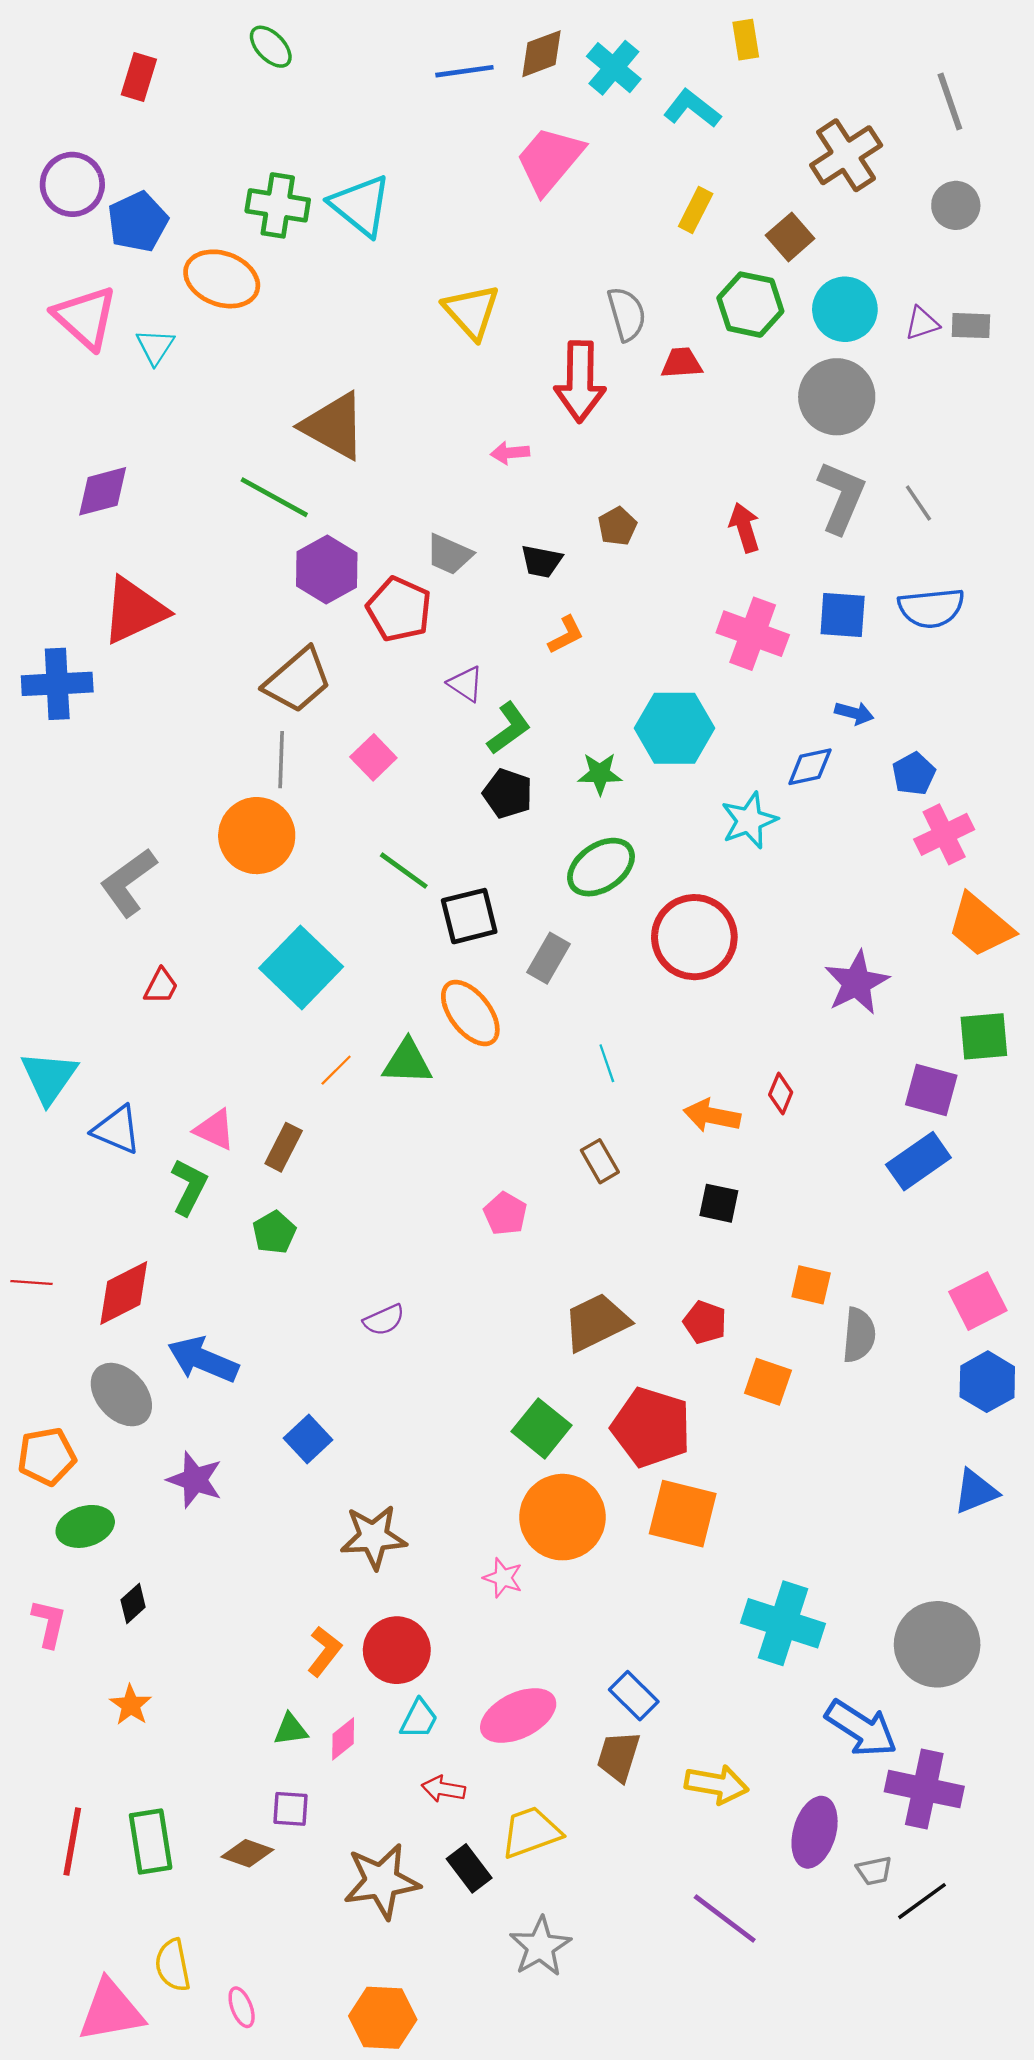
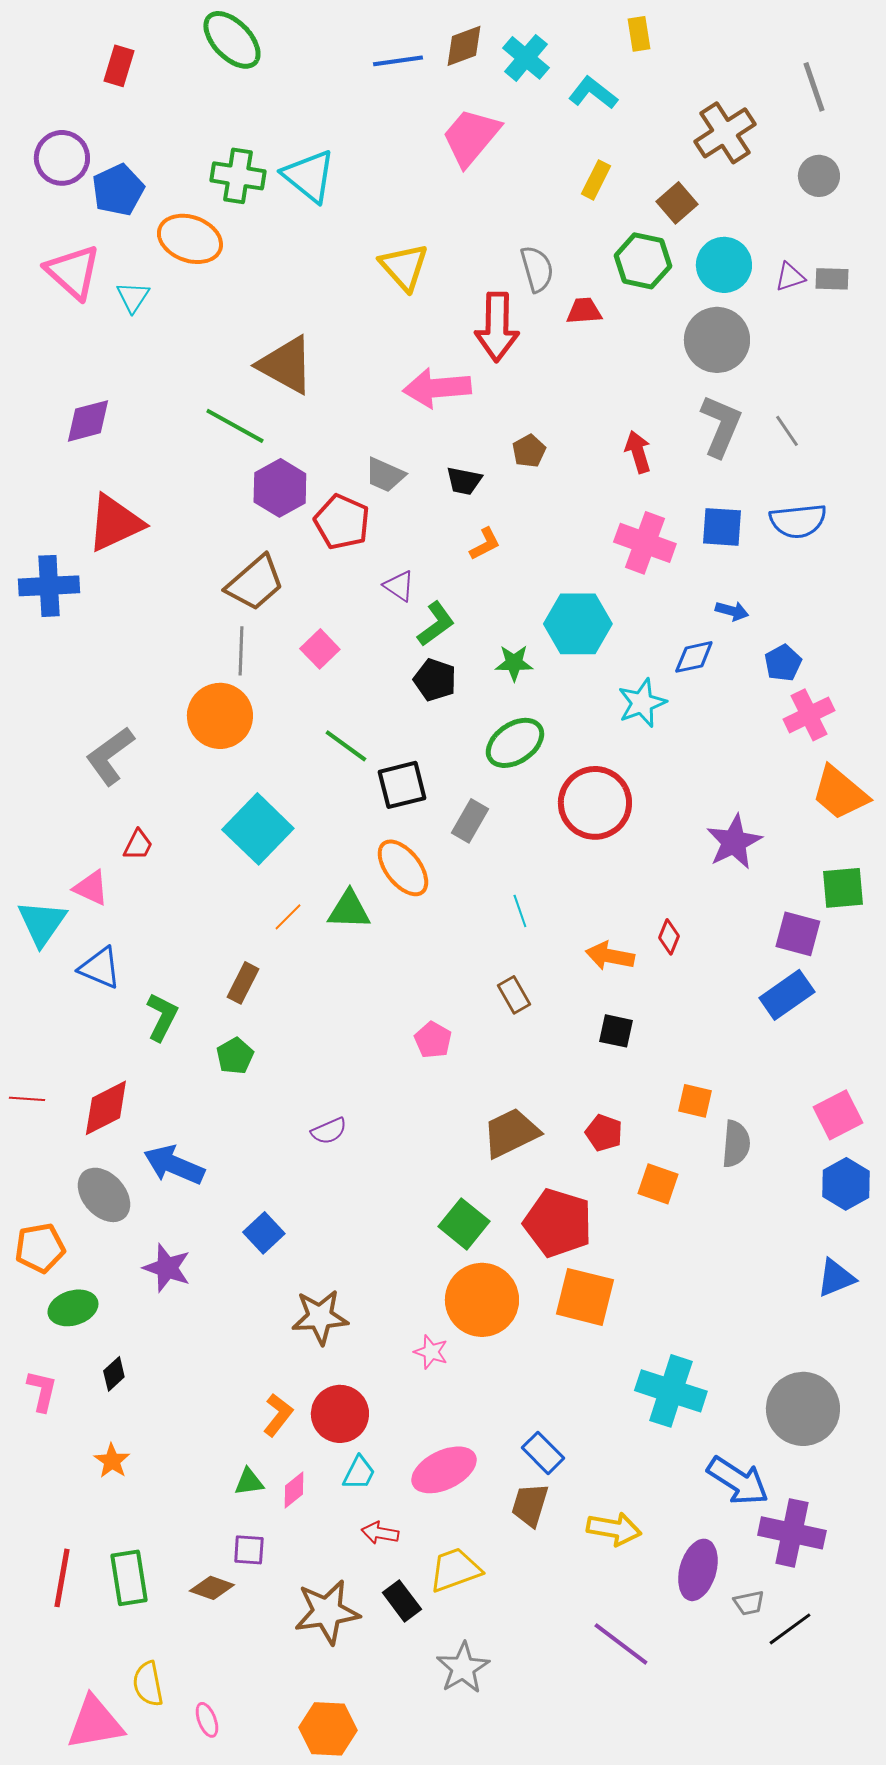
green ellipse: (271, 47) -> (232, 40), size x1.6
pink arrow: (510, 453) -> (437, 388), size x2.0
pink triangle: (215, 1130) -> (91, 888), moved

